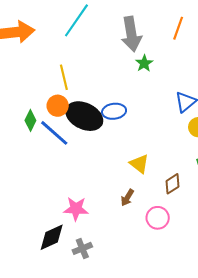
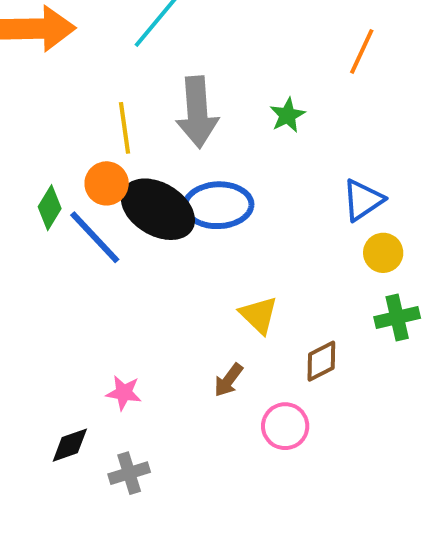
gray arrow: (131, 34) -> (197, 112), moved
blue ellipse: (114, 111) -> (218, 205), size x1.4
pink star: (76, 209) -> (124, 393), size x0.7
black diamond: (52, 237) -> (70, 445), size x0.7

